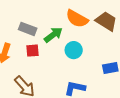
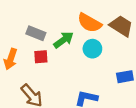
cyan circle: (74, 50) -> (92, 49), moved

